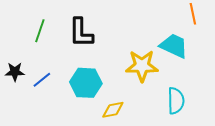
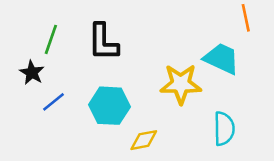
black star: (15, 72) -> (32, 73), moved, turned 30

